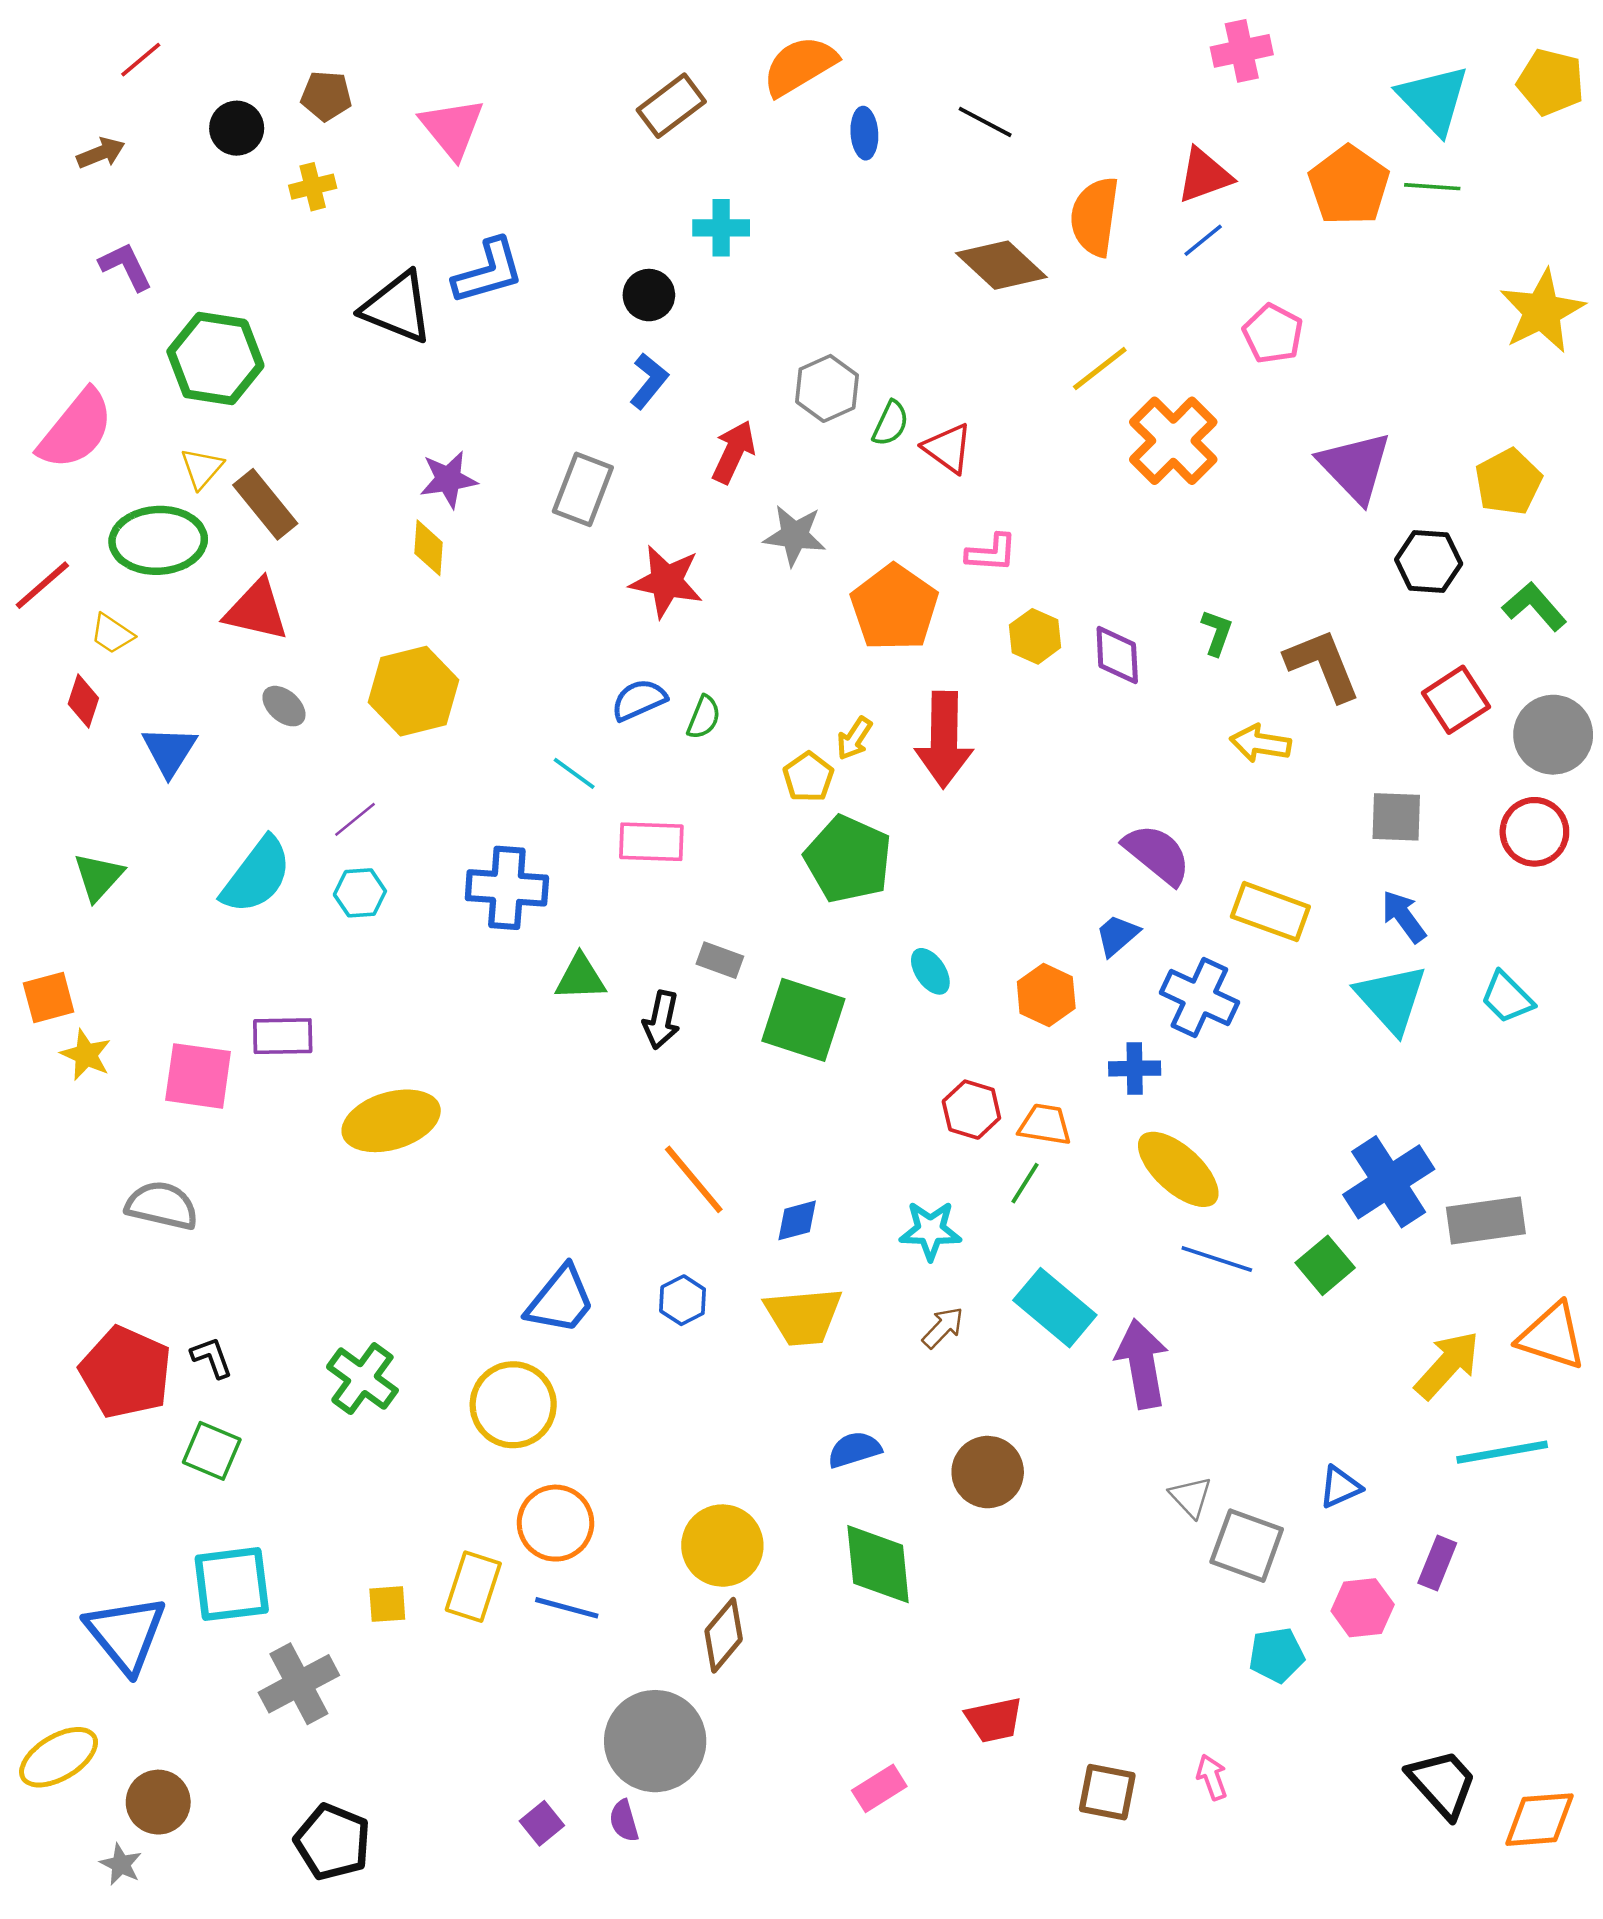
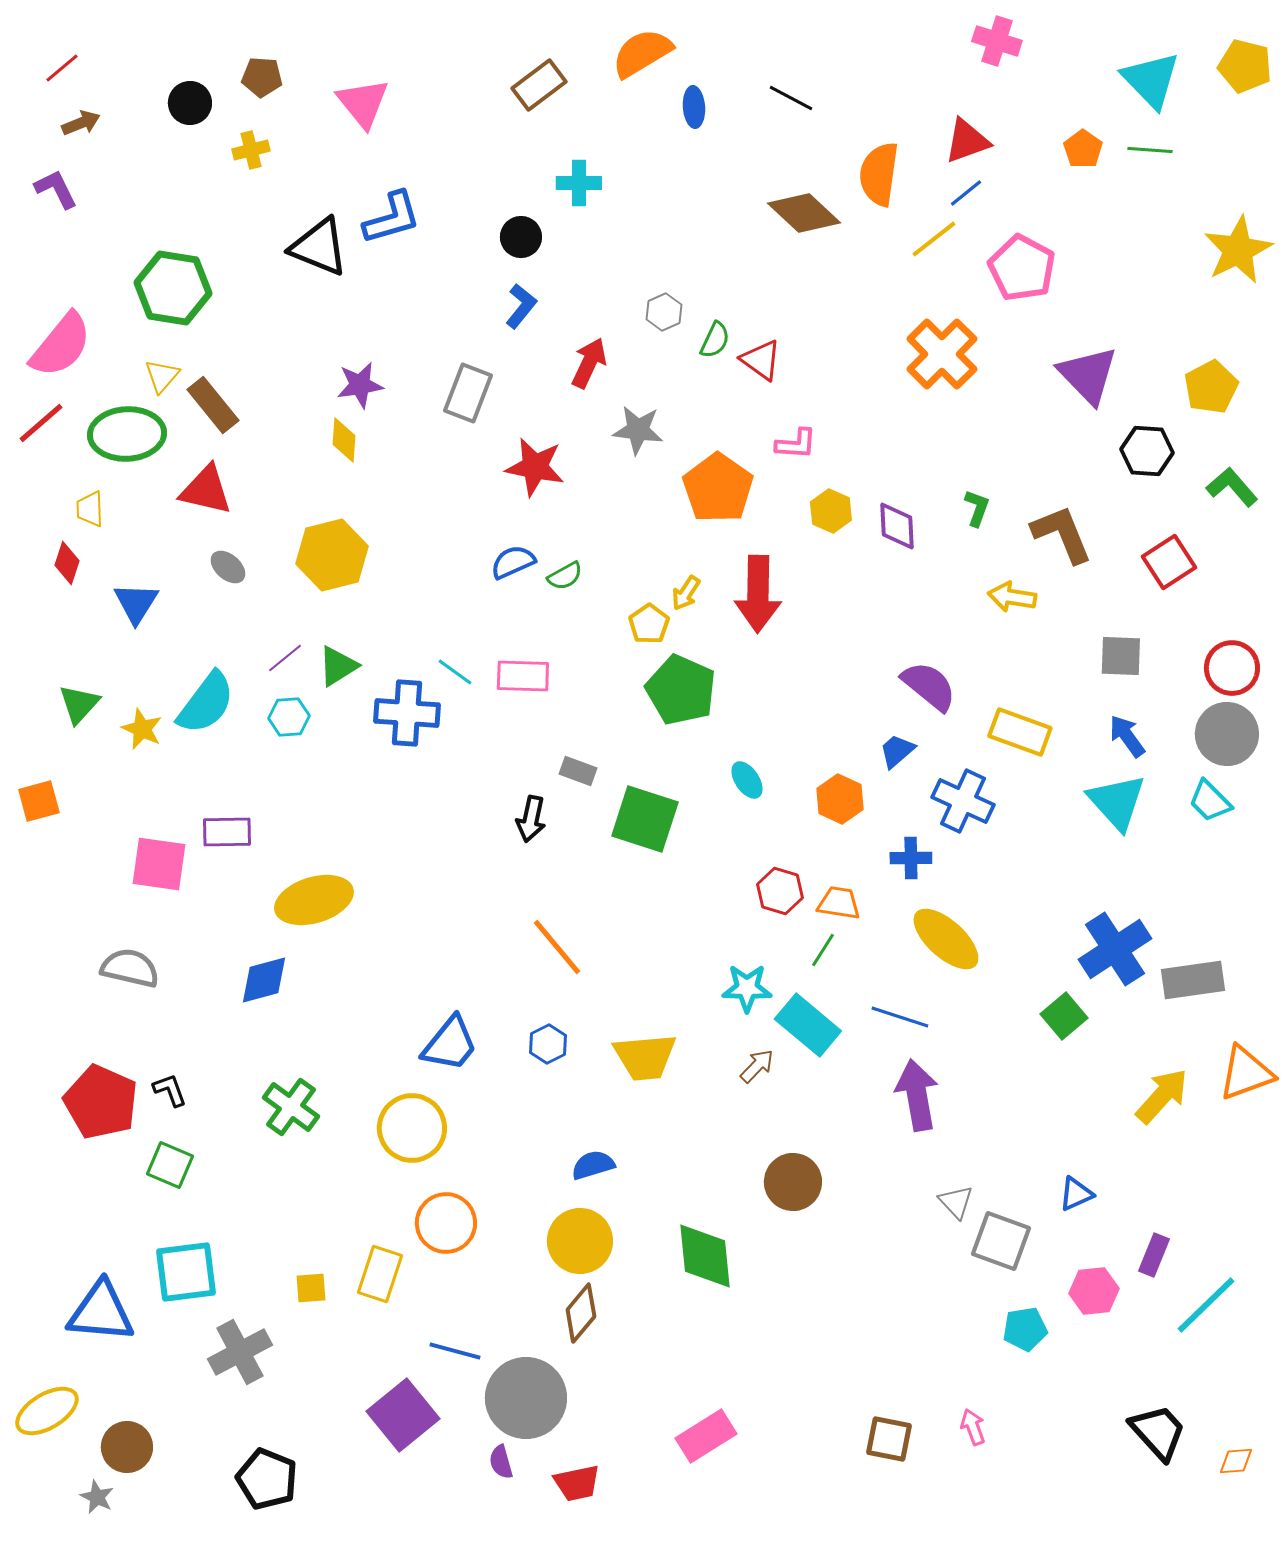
pink cross: (1242, 51) -> (997, 41), turned 30
red line: (141, 60) -> (62, 68), moved
orange pentagon: (1349, 185) -> (1083, 149), size x0.6
purple L-shape: (126, 266) -> (56, 189), moved
pink pentagon: (1273, 334) -> (1022, 268), size x1.4
yellow line: (1100, 369) -> (934, 239), moved
gray hexagon: (827, 388) -> (664, 312), size x0.7
red line: (42, 585) -> (41, 423), moved
yellow trapezoid: (112, 634) -> (90, 509), turned 54
green semicircle: (704, 717) -> (565, 576), turned 39
gray circle: (1553, 735) -> (1227, 734), moved
cyan line: (574, 773) -> (455, 672), moved
green triangle: (580, 978) -> (338, 666), moved, turned -30
yellow star: (86, 1055) -> (142, 729), moved
blue diamond: (797, 1220) -> (264, 980), moved, size x1.4
blue line: (1217, 1259) -> (900, 1017), moved
cyan rectangle: (1055, 1308) -> (808, 1025), moved
orange triangle: (1552, 1336) -> (1246, 1073), turned -38
blue semicircle: (854, 1450) -> (593, 1165), moved
cyan line: (1502, 1452) -> (1206, 1305), moved, turned -34
blue line: (567, 1608) -> (455, 1351), moved
blue triangle: (126, 1634) -> (101, 1312), turned -46
red trapezoid: (994, 1720) -> (577, 1483), moved
pink rectangle: (879, 1788) -> (706, 1436), size x1.4
orange diamond: (1539, 1820) -> (1236, 1461), size x0.6
purple square: (542, 1823) -> (403, 1415), moved, size x2.0

